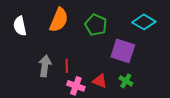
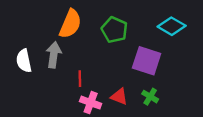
white semicircle: (20, 26) -> (24, 61), moved
gray arrow: (45, 66) -> (54, 55), moved

